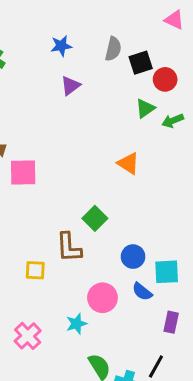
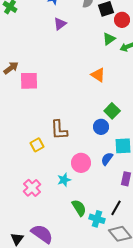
green square: (95, 218) -> (112, 111), moved
blue circle: (133, 257) -> (101, 127), moved
yellow square: (35, 270) -> (37, 145), turned -32
blue semicircle: (142, 292) -> (107, 159), turned 88

